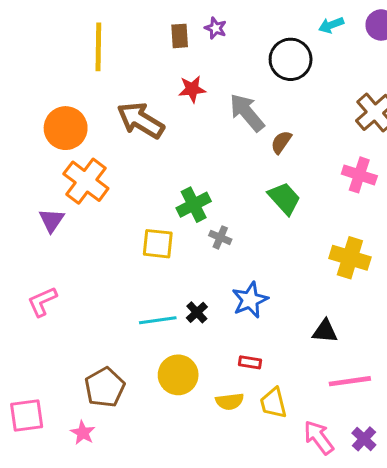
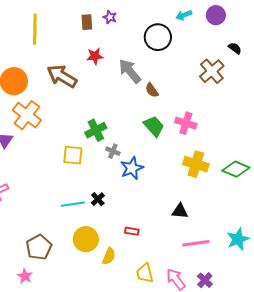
brown semicircle: (281, 142) -> (152, 90), turned -70
pink cross: (359, 175) -> (186, 123), moved
blue star: (250, 300) -> (132, 168), moved
yellow semicircle: (230, 401) -> (109, 256), moved, turned -60
yellow trapezoid: (273, 403) -> (145, 273), moved

